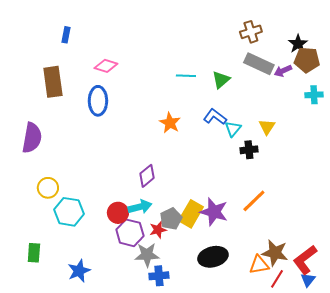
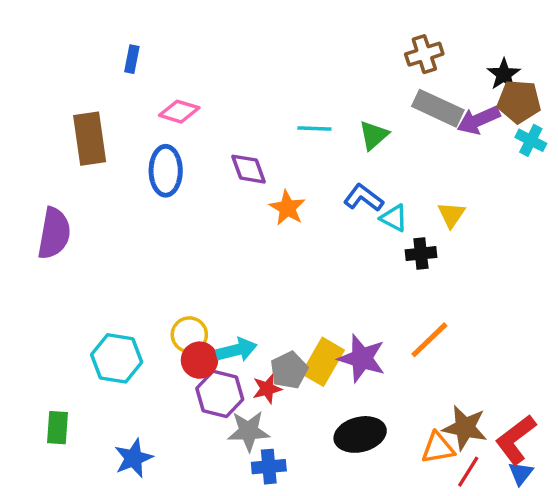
blue rectangle: (66, 35) -> (132, 59), moved
purple arrow: (283, 71) -> (478, 120), size x1.4
cyan cross: (314, 95) -> (531, 140), moved, turned 30
cyan triangle: (233, 129) -> (394, 218), turned -42
purple diamond: (147, 176) -> (249, 169), moved, turned -70
yellow circle: (48, 188) -> (189, 335), moved

